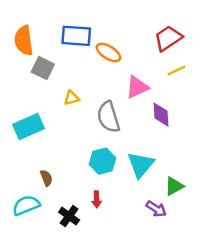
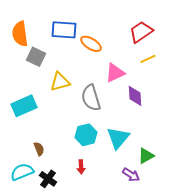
yellow triangle: (71, 98) -> (60, 82), size x1.5
black cross: (69, 216) -> (48, 179), moved

